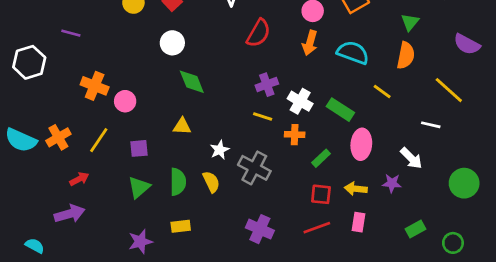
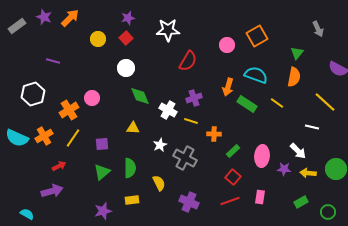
orange arrow: (310, 43) -> (228, 87), moved
white hexagon: (29, 62) -> (33, 94), moved
orange cross: (95, 86) -> (69, 110), moved, turned 36
pink circle: (125, 101) -> (92, 98), moved
white cross: (300, 101) -> (168, 110), moved
green rectangle: (340, 110) -> (247, 104), moved
pink ellipse: (361, 144) -> (262, 156), moved
yellow semicircle: (211, 182) -> (159, 183), moved
yellow arrow: (356, 189) -> (308, 173), moved
red square: (321, 194) -> (233, 177), turned 35

